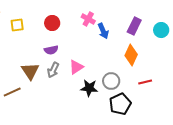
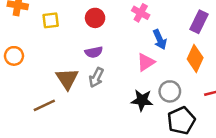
blue arrow: (103, 31) -> (160, 39), moved
pink triangle: (76, 67) -> (146, 62), moved

